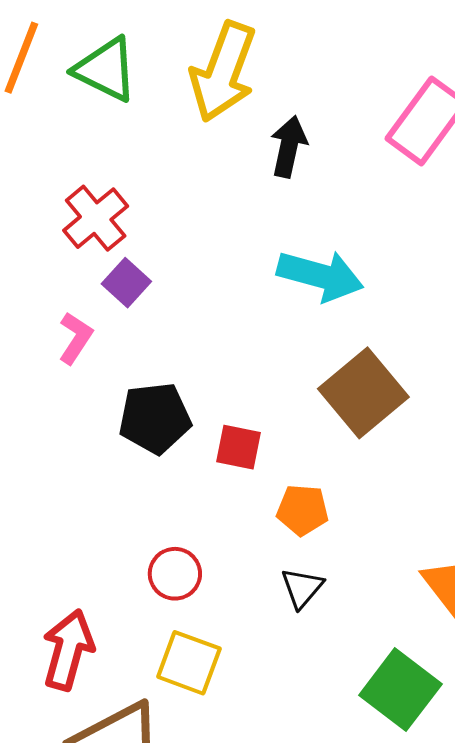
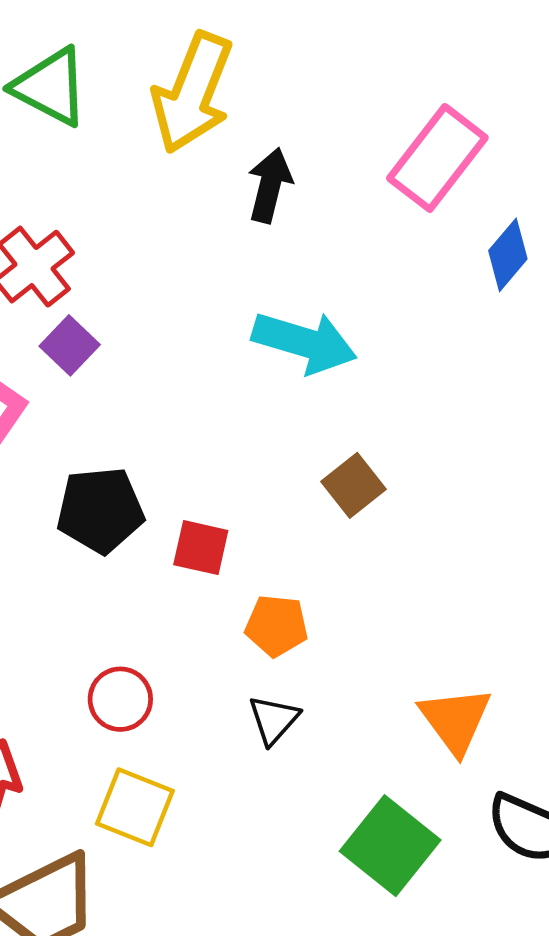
brown square: (363, 393) -> (353, 485), size x0.6

